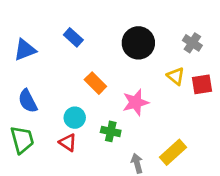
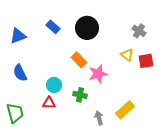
black circle: (138, 43) -> (87, 28), moved
orange rectangle: (95, 83) -> (79, 60), moved
green trapezoid: (22, 140) -> (15, 113), moved
red triangle: (68, 143) -> (49, 103), turned -32

